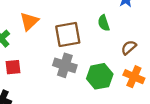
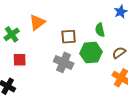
brown square: (68, 34) -> (69, 37), size x0.7
green hexagon: (100, 76) -> (91, 53), moved

